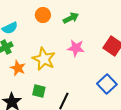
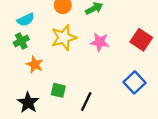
yellow star: (44, 59) -> (64, 38), moved, turned 30

